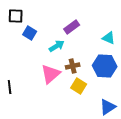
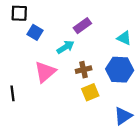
pink triangle: (51, 74) -> (45, 72), moved
yellow square: (79, 86) -> (90, 92), turned 35

